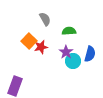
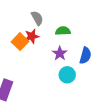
red star: (41, 47) -> (32, 36), moved
cyan circle: (73, 61) -> (67, 75), moved

